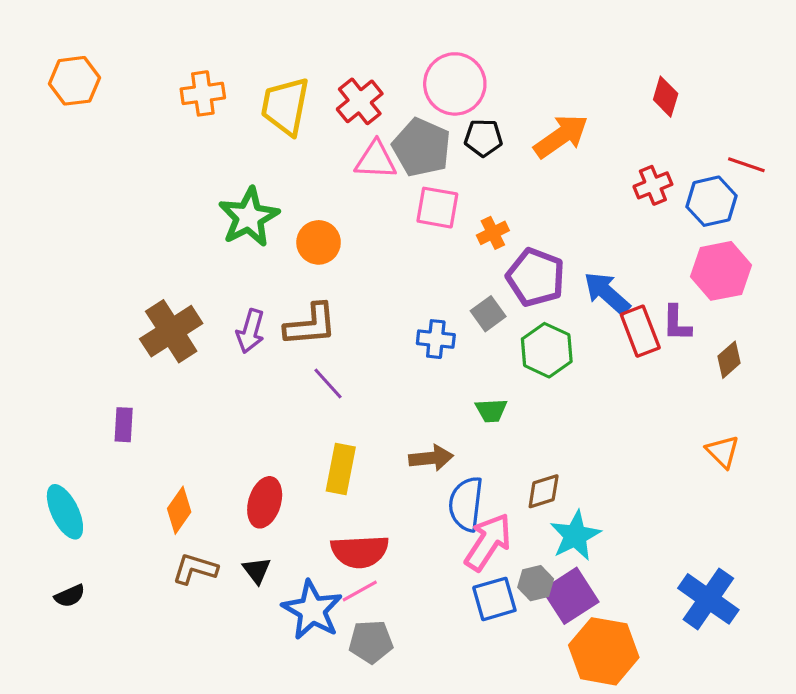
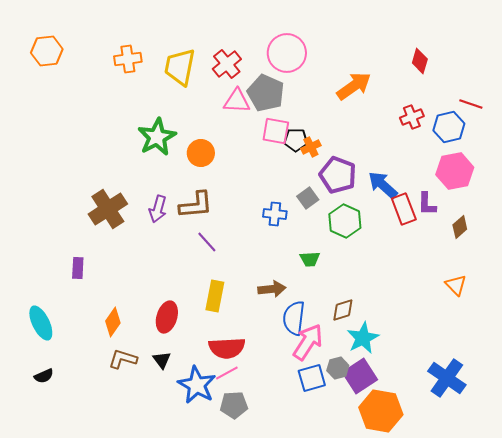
black pentagon: (483, 138) -> (296, 140), moved

